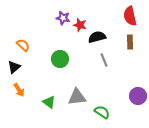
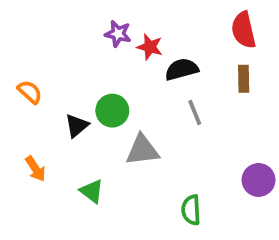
orange semicircle: (23, 45) -> (30, 92), moved
black triangle: (14, 67) -> (77, 126), moved
gray triangle: (77, 97) -> (142, 150), moved
green semicircle: (102, 112) -> (191, 210), turned -126

